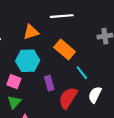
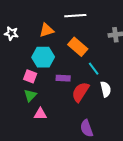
purple rectangle: (49, 83) -> (63, 78), turned -72
white semicircle: (95, 95) -> (106, 89), turned 140

